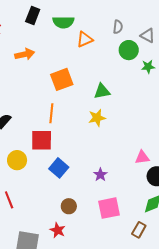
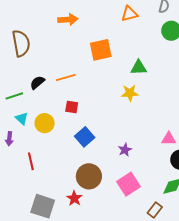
orange line: (51, 113) -> (66, 77), moved, turned 60
red square: (42, 140) -> (72, 107), size x0.6
brown circle: (69, 206) -> (89, 176), size x1.6
pink square: (109, 208) -> (128, 184), turned -30

